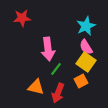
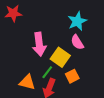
yellow square: (86, 62) -> (60, 57), moved
green line: (56, 69) -> (47, 72), moved

